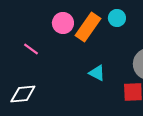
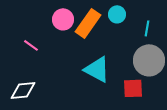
cyan triangle: (97, 73) -> (97, 69), size x1.6

